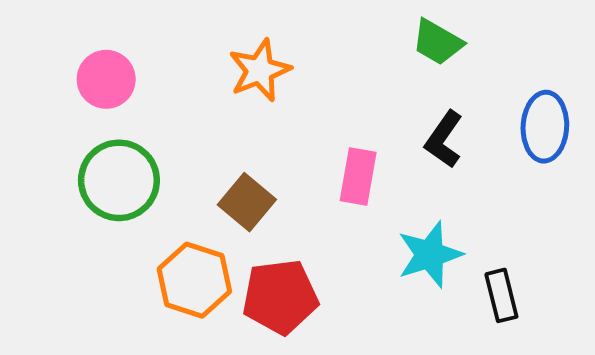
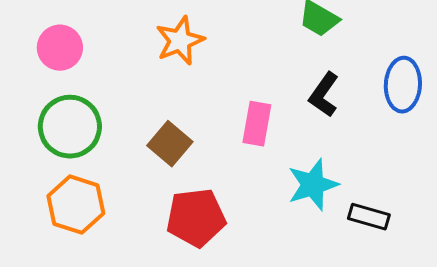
orange hexagon: (194, 280) -> (76, 205), moved
black rectangle: (501, 295) -> (369, 217), turned -60

